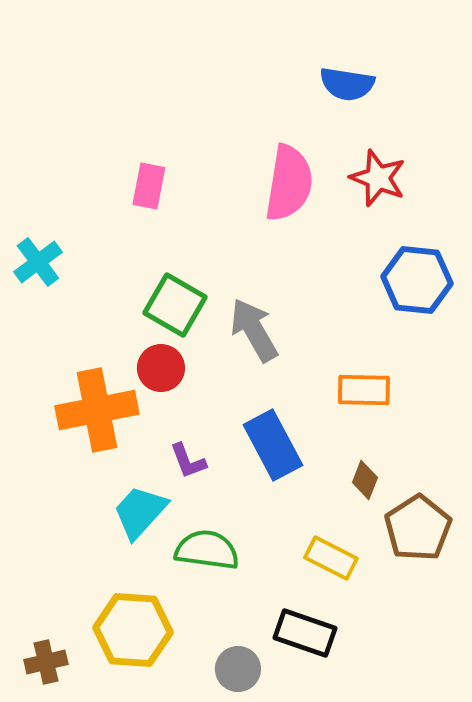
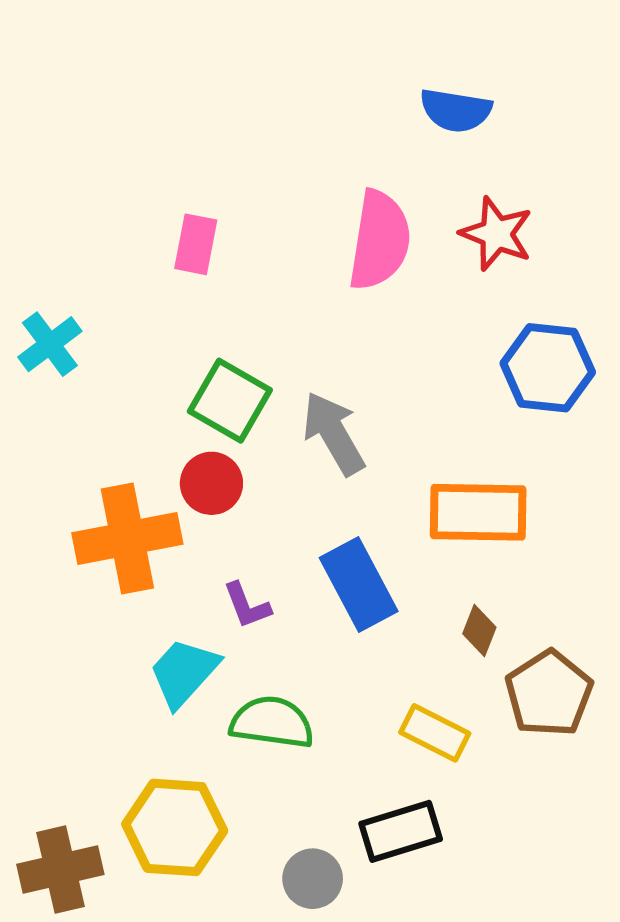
orange rectangle: (364, 390) -> (478, 512), size x1.4
black rectangle: (305, 633) -> (401, 831), turned -36
brown cross: (46, 662) -> (60, 869), size x1.5

